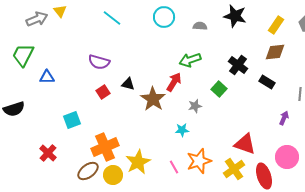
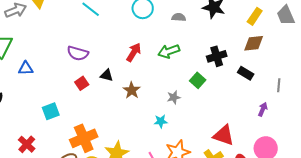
black cross: (238, 65) -> (217, 56), turned 36
red arrow: (174, 82) -> (134, 52), moved
brown star: (153, 99) -> (132, 90), size x0.7

